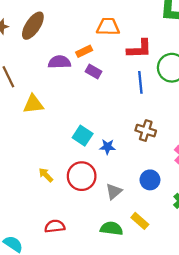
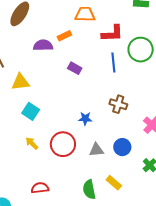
purple rectangle: (94, 71) -> (75, 68), moved
cyan square: (83, 136) -> (31, 111), moved
gray triangle: (114, 191) -> (96, 150), moved, turned 35
green semicircle: (111, 228) -> (89, 189), turned -108

